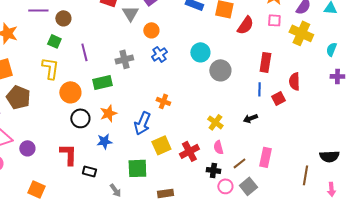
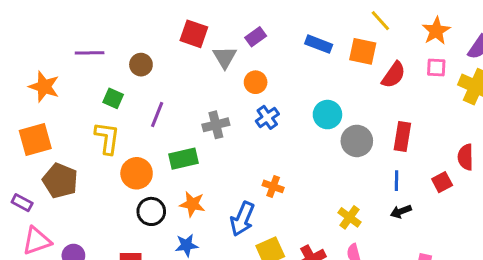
brown circle: (63, 18) -> (141, 65), moved
purple line: (84, 52) -> (157, 115), turned 36
red rectangle: (265, 62) -> (402, 137), moved
blue line: (259, 89) -> (397, 181), moved
orange star: (108, 113) -> (192, 204), turned 30

